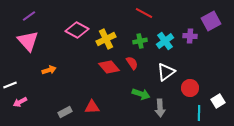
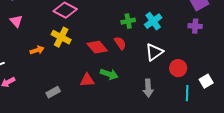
purple cross: (190, 36) -> (195, 26), moved
yellow cross: (106, 39) -> (61, 37), moved, turned -36
pink triangle: (28, 41) -> (16, 21), size x0.6
green arrow: (141, 94) -> (109, 74), moved
red triangle: (92, 107) -> (87, 80), moved

